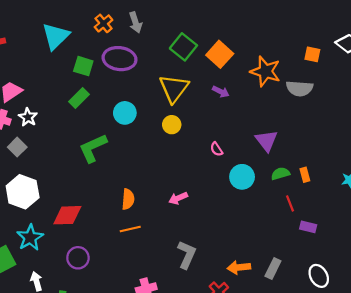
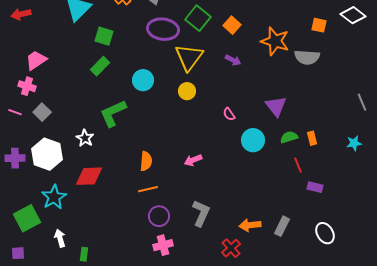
orange square: (220, 54) -> (232, 25), size x0.7
purple ellipse: (120, 59) -> (163, 29), moved
white star: (28, 117) -> (85, 138), moved
purple circle: (78, 258) -> (159, 216), moved

